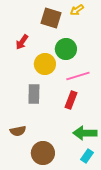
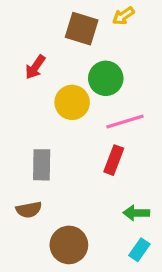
gray rectangle: (34, 94) -> (42, 165), moved
green arrow: (85, 133) -> (136, 213), size x0.7

